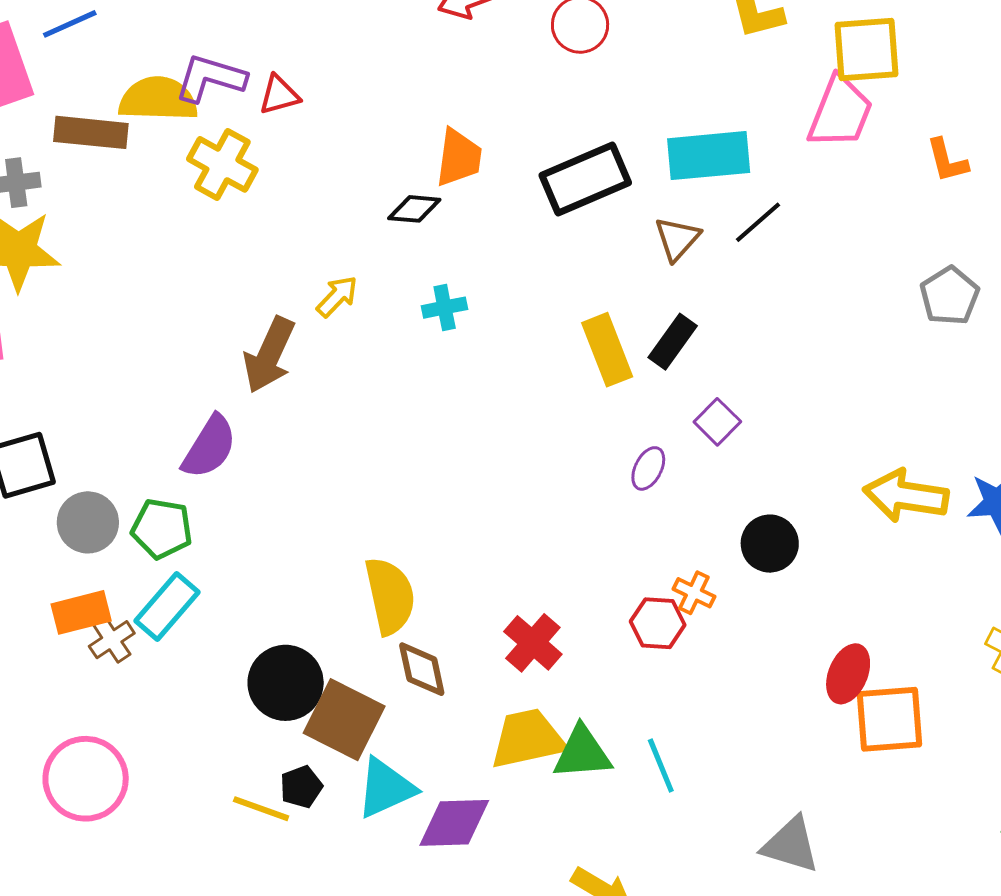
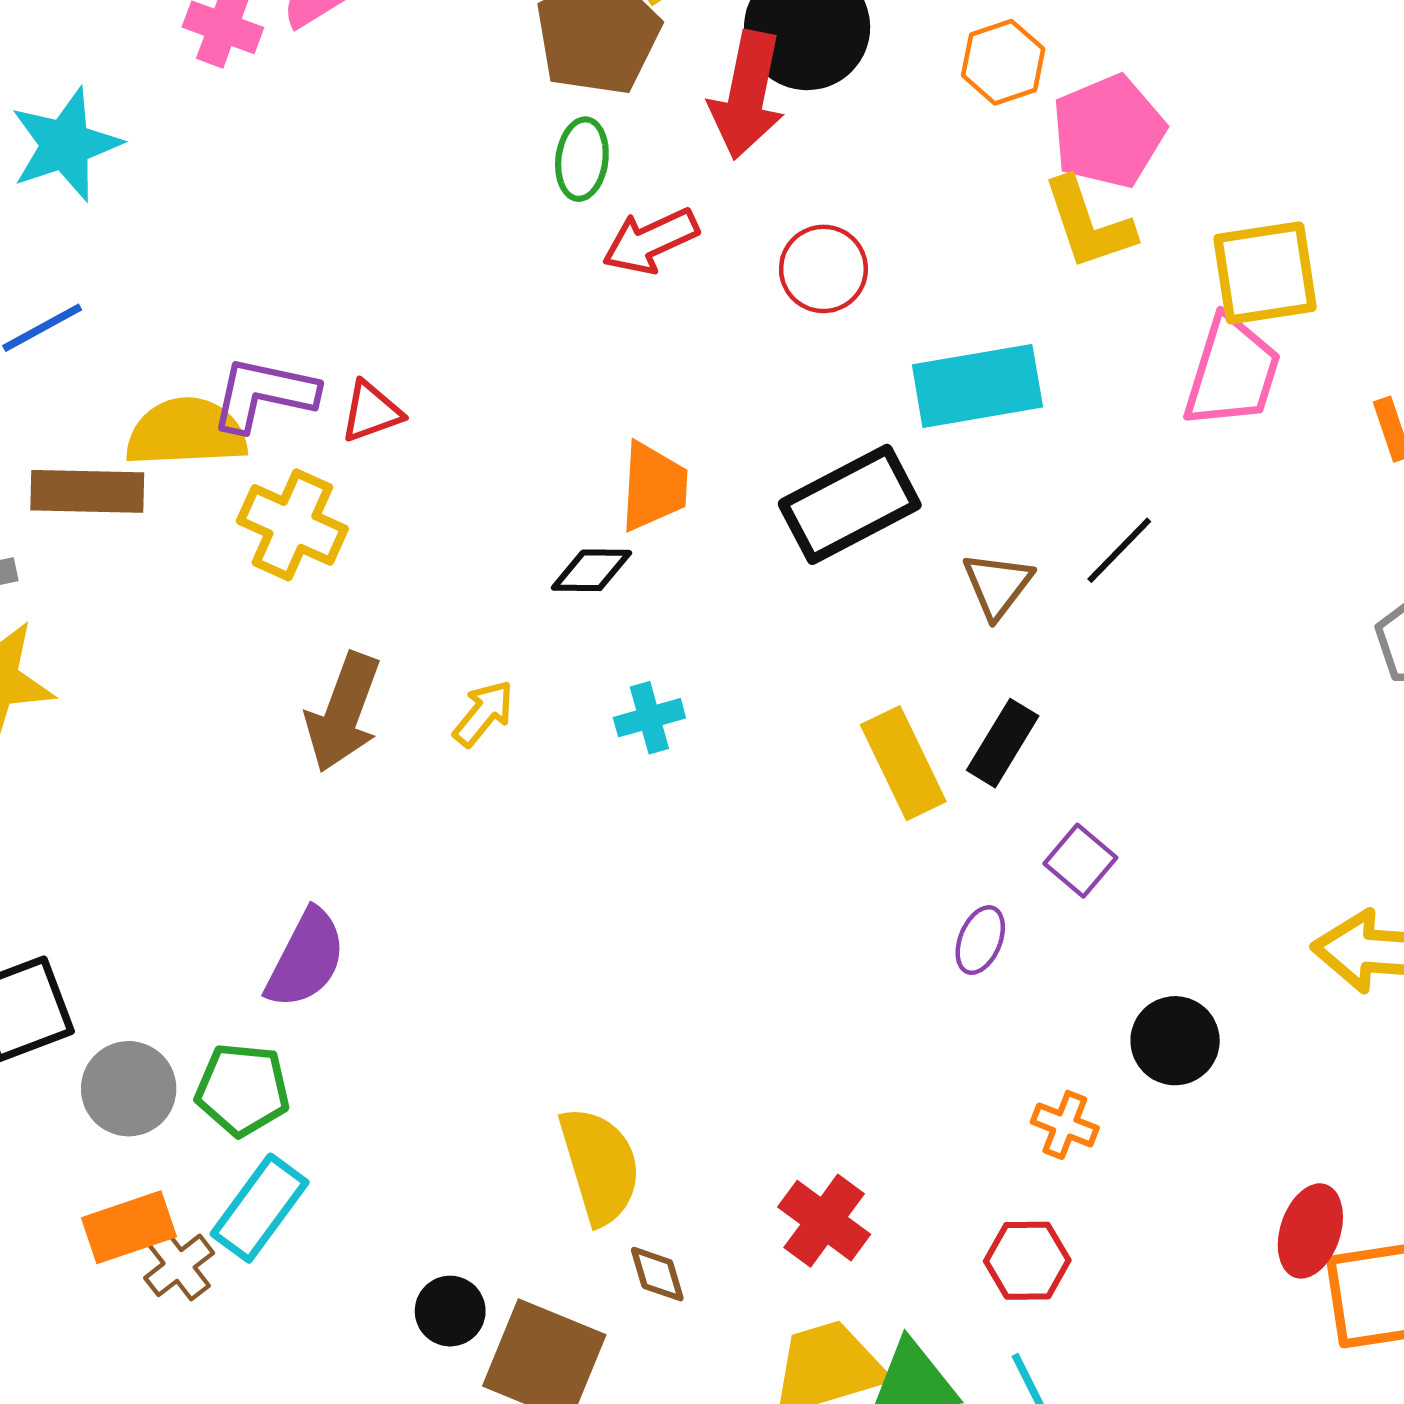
cyan rectangle: (709, 156) -> (977, 386), moved
brown arrow: (269, 355) -> (343, 712), moved
red hexagon: (658, 623) -> (1027, 1261), moved
brown diamond: (422, 669) -> (657, 1274), size x0.7
black circle: (286, 683) -> (450, 1311), size x0.6

